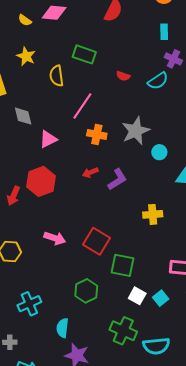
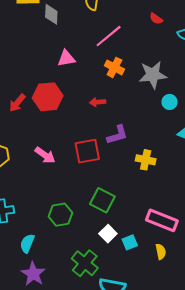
gray diamond: (23, 116) -> (51, 14), moved
purple L-shape: (117, 179) -> (117, 135), moved
red square: (96, 241) -> (87, 151), moved, turned 32

